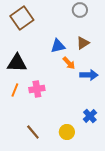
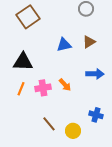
orange arrow: (69, 63) -> (65, 85), moved
blue cross: (90, 116) -> (96, 115), turned -32
brown line: (33, 132) -> (49, 124), moved

